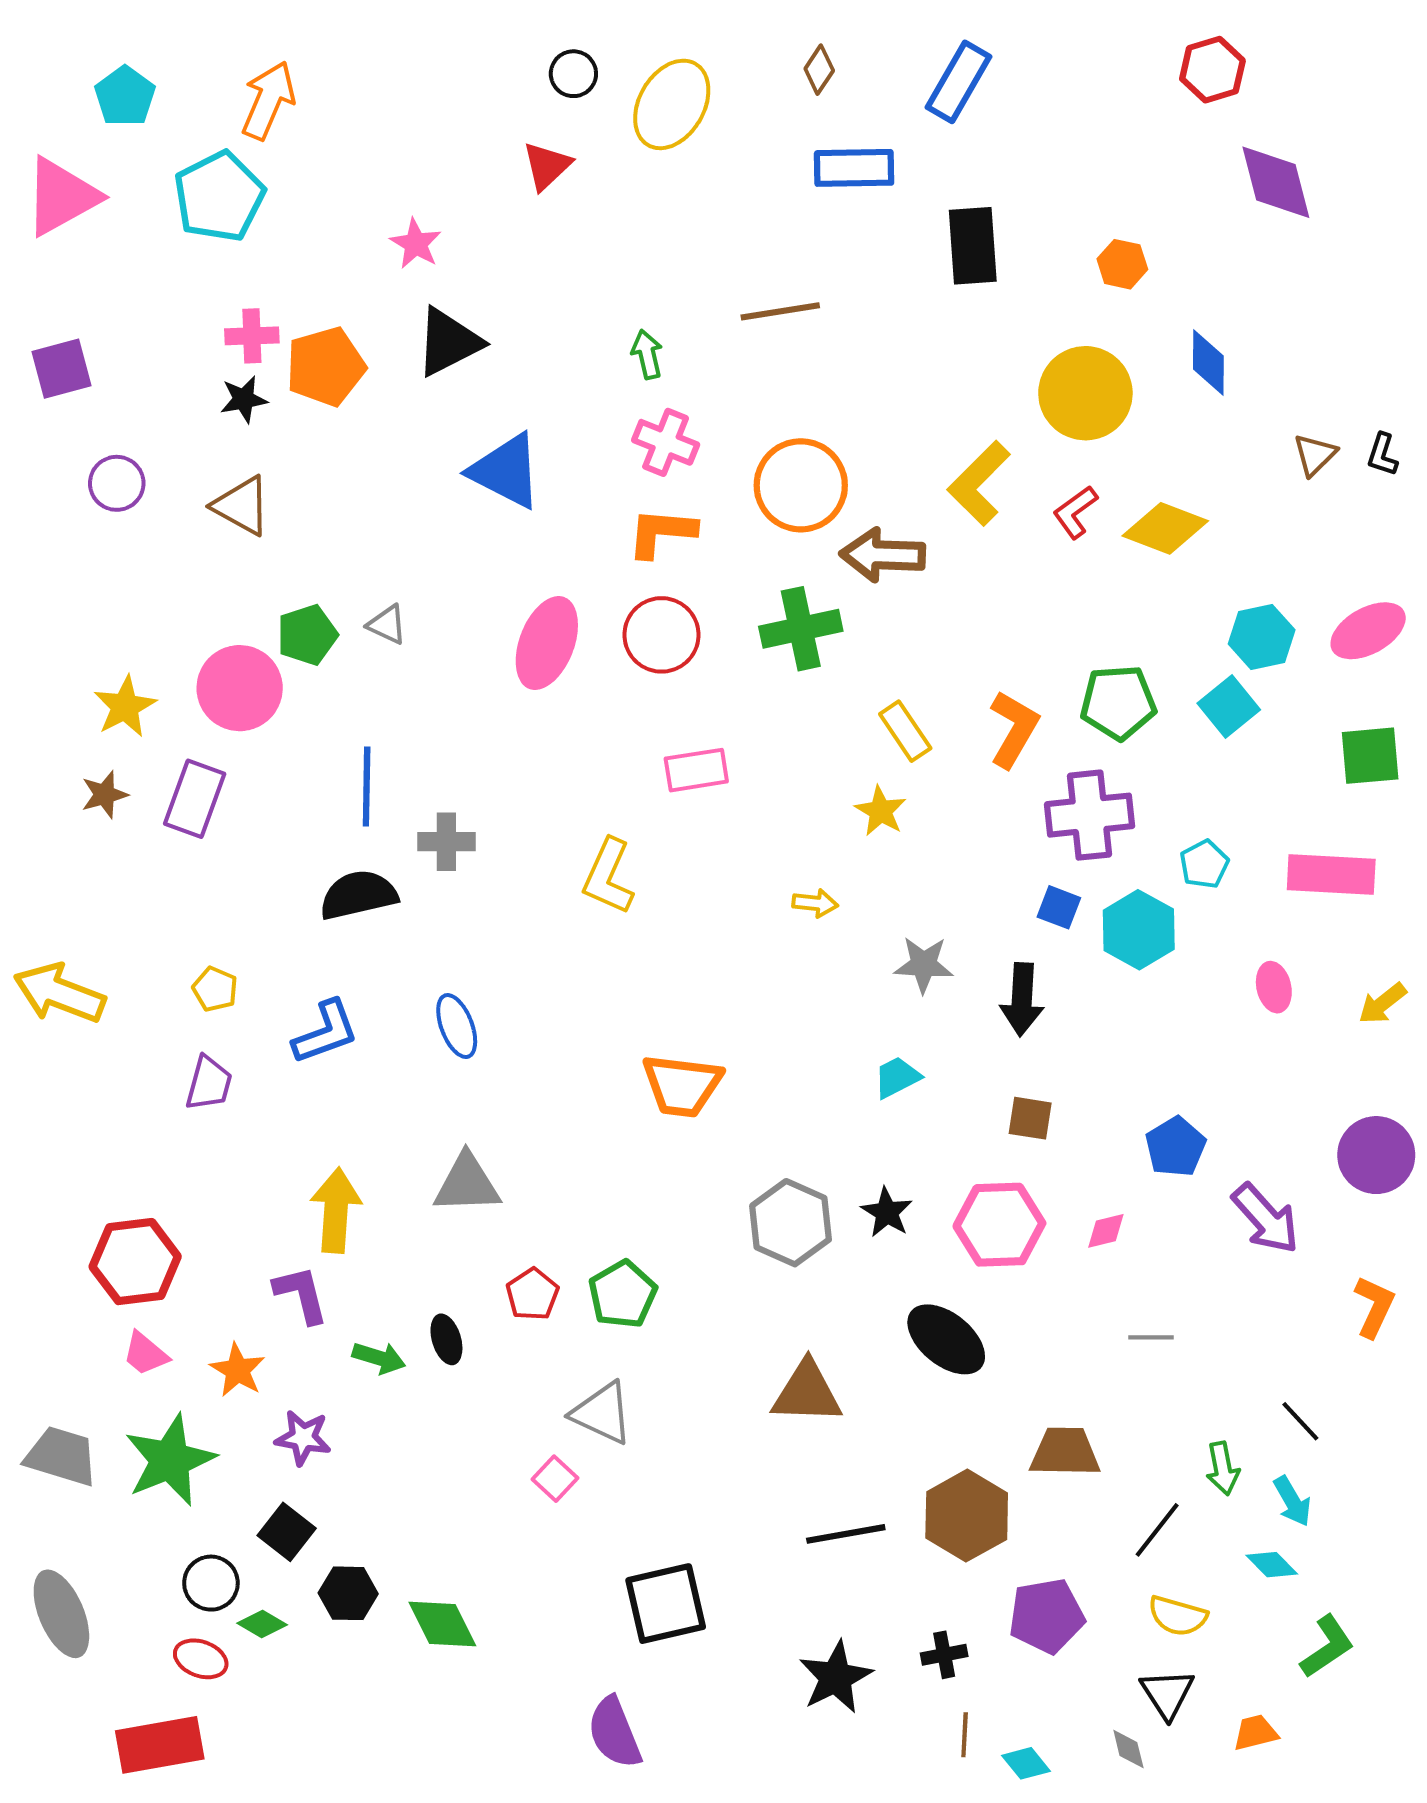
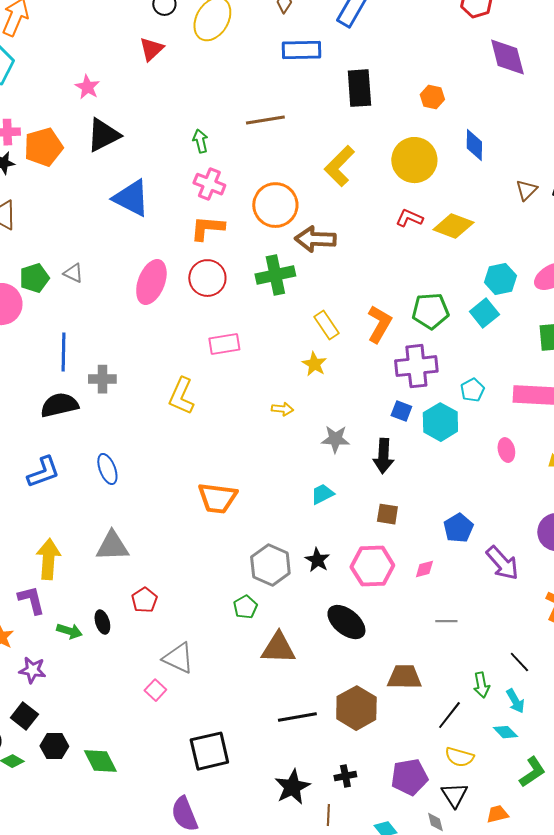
yellow L-shape: (979, 483) -> (339, 166), moved
red L-shape: (1075, 512) -> (409, 218), turned 60
green pentagon: (623, 1294) -> (245, 607), moved, size x0.7
purple pentagon: (1047, 1616) -> (409, 777), moved
brown line: (965, 1735) -> (328, 815), moved

